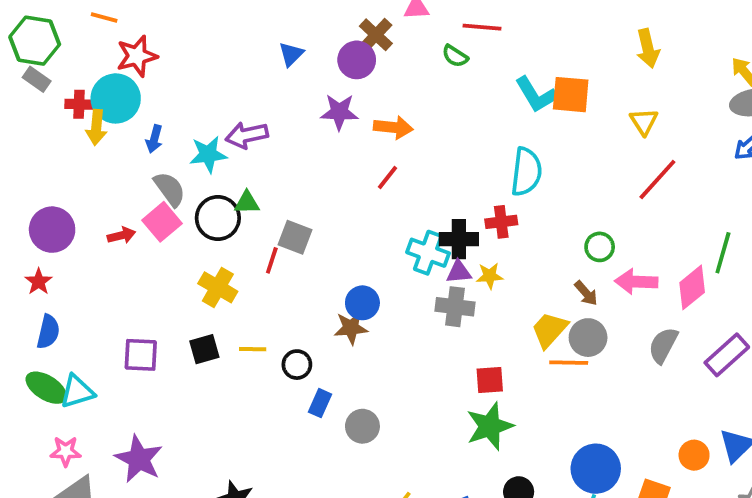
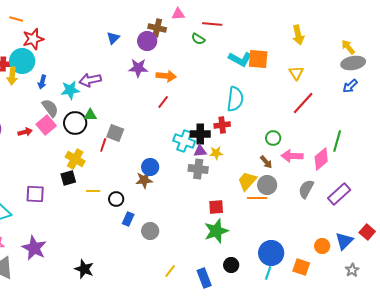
brown cross: (376, 35) -> (157, 28), turned -30
cyan L-shape: (536, 95) -> (240, 59), turned -30
black square: (204, 349) -> (68, 178), moved

